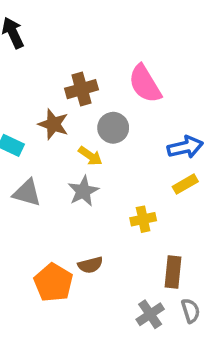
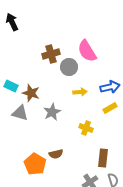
brown star: (53, 124) -> (31, 93), moved
gray circle: (113, 128) -> (69, 67), moved
yellow arrow: (90, 156) -> (80, 92), moved, turned -40
yellow cross: (143, 219) -> (86, 128), turned 32

